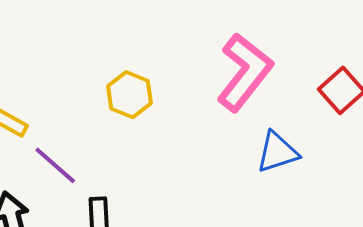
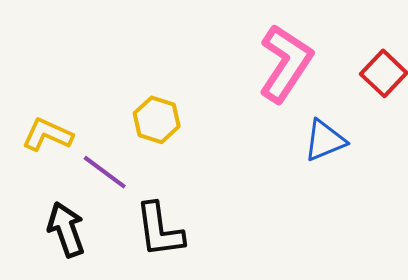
yellow hexagon: (129, 95) -> (157, 120), moved

